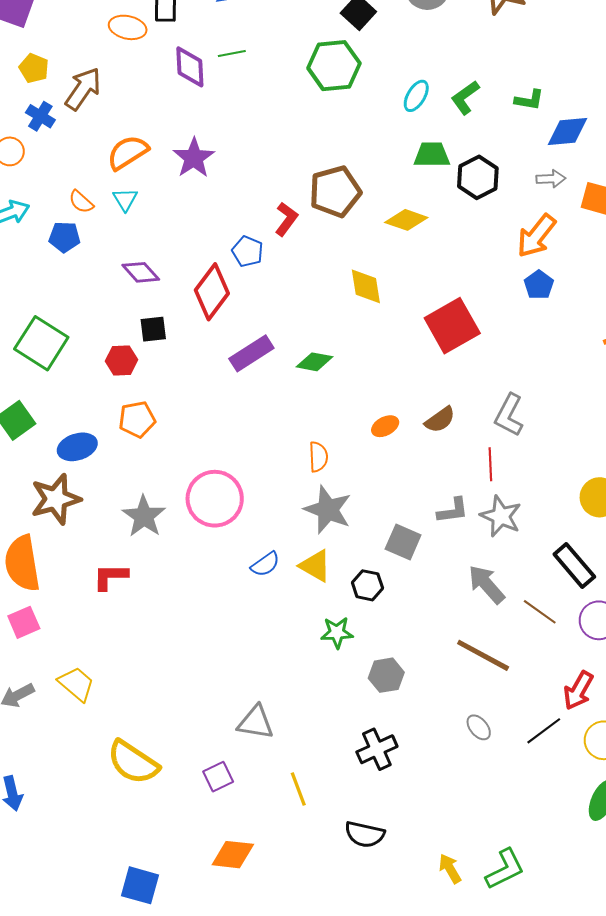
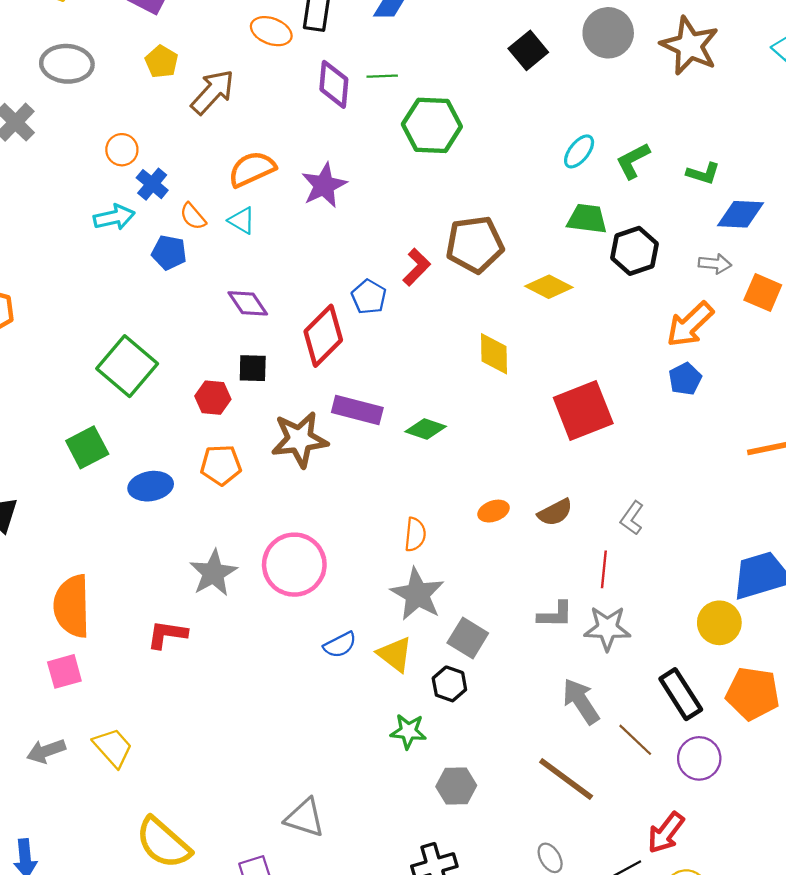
green hexagon: (334, 66) -> (432, 125), moved
blue cross: (40, 116) -> (152, 184), moved
cyan triangle: (125, 199) -> (242, 221), turned -36
purple rectangle: (251, 353) -> (357, 410), turned 39
gray L-shape: (509, 415) -> (632, 518), size x0.7
brown star: (56, 499) -> (300, 439), moved
gray star: (501, 516) -> (607, 628), turned -30
gray square: (403, 542) -> (468, 638), moved

